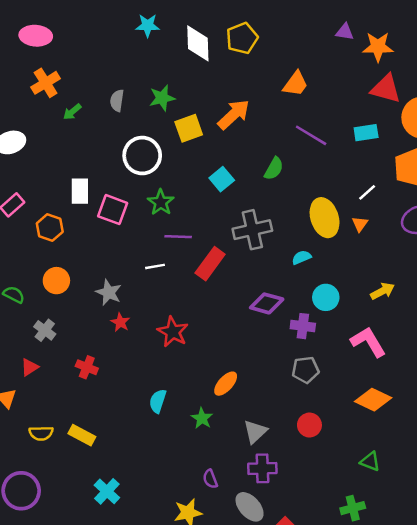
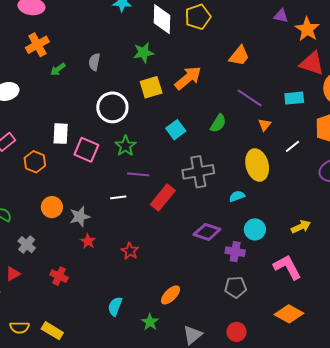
orange star: (378, 47) -> (307, 29), turned 30
green star: (162, 98) -> (143, 53), moved
orange triangle: (360, 224) -> (265, 125), moved
orange circle: (56, 281) -> (52, 207), moved
gray star: (109, 292) -> (80, 217), turned 30
red star: (173, 332) -> (130, 251), size x0.7

